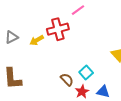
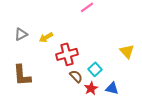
red cross: (58, 29) -> (67, 54), moved

